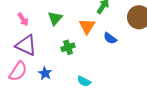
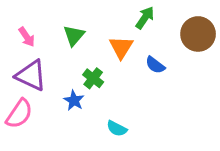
green cross: (68, 47) -> (93, 78), turned -32
blue star: (45, 73) -> (74, 100), moved

